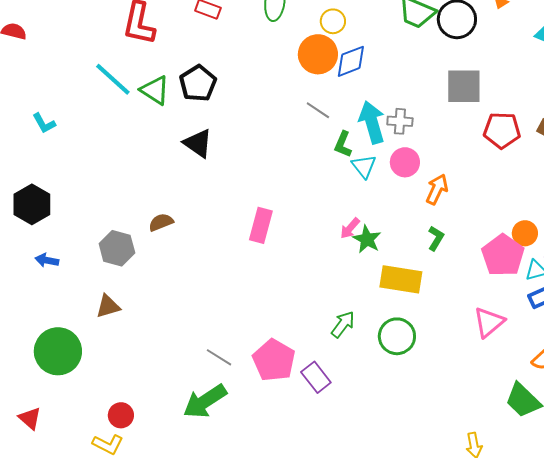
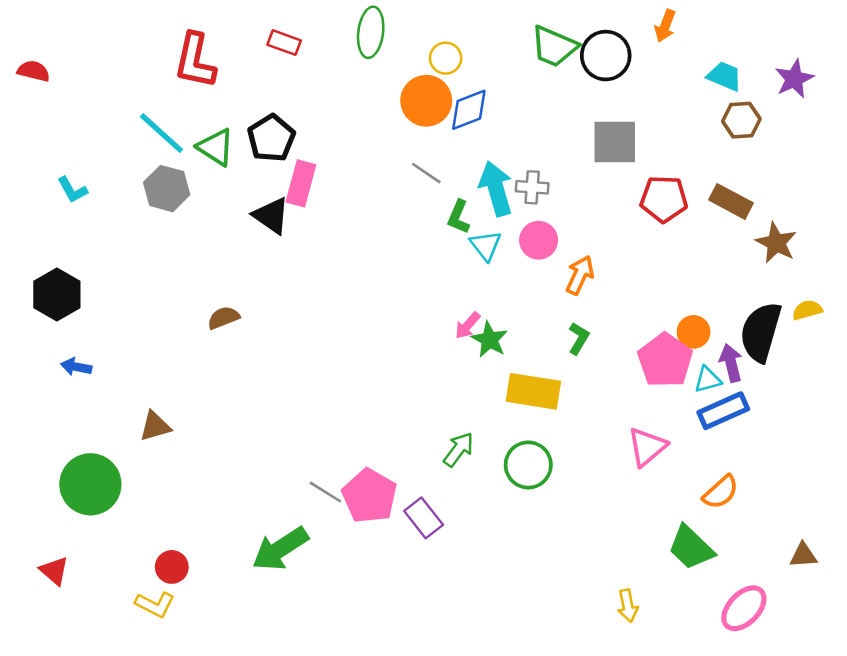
pink rectangle: (261, 225) -> (301, 183), moved
gray hexagon: (117, 248) -> (167, 189), moved
gray line: (219, 357) -> (325, 492), moved

